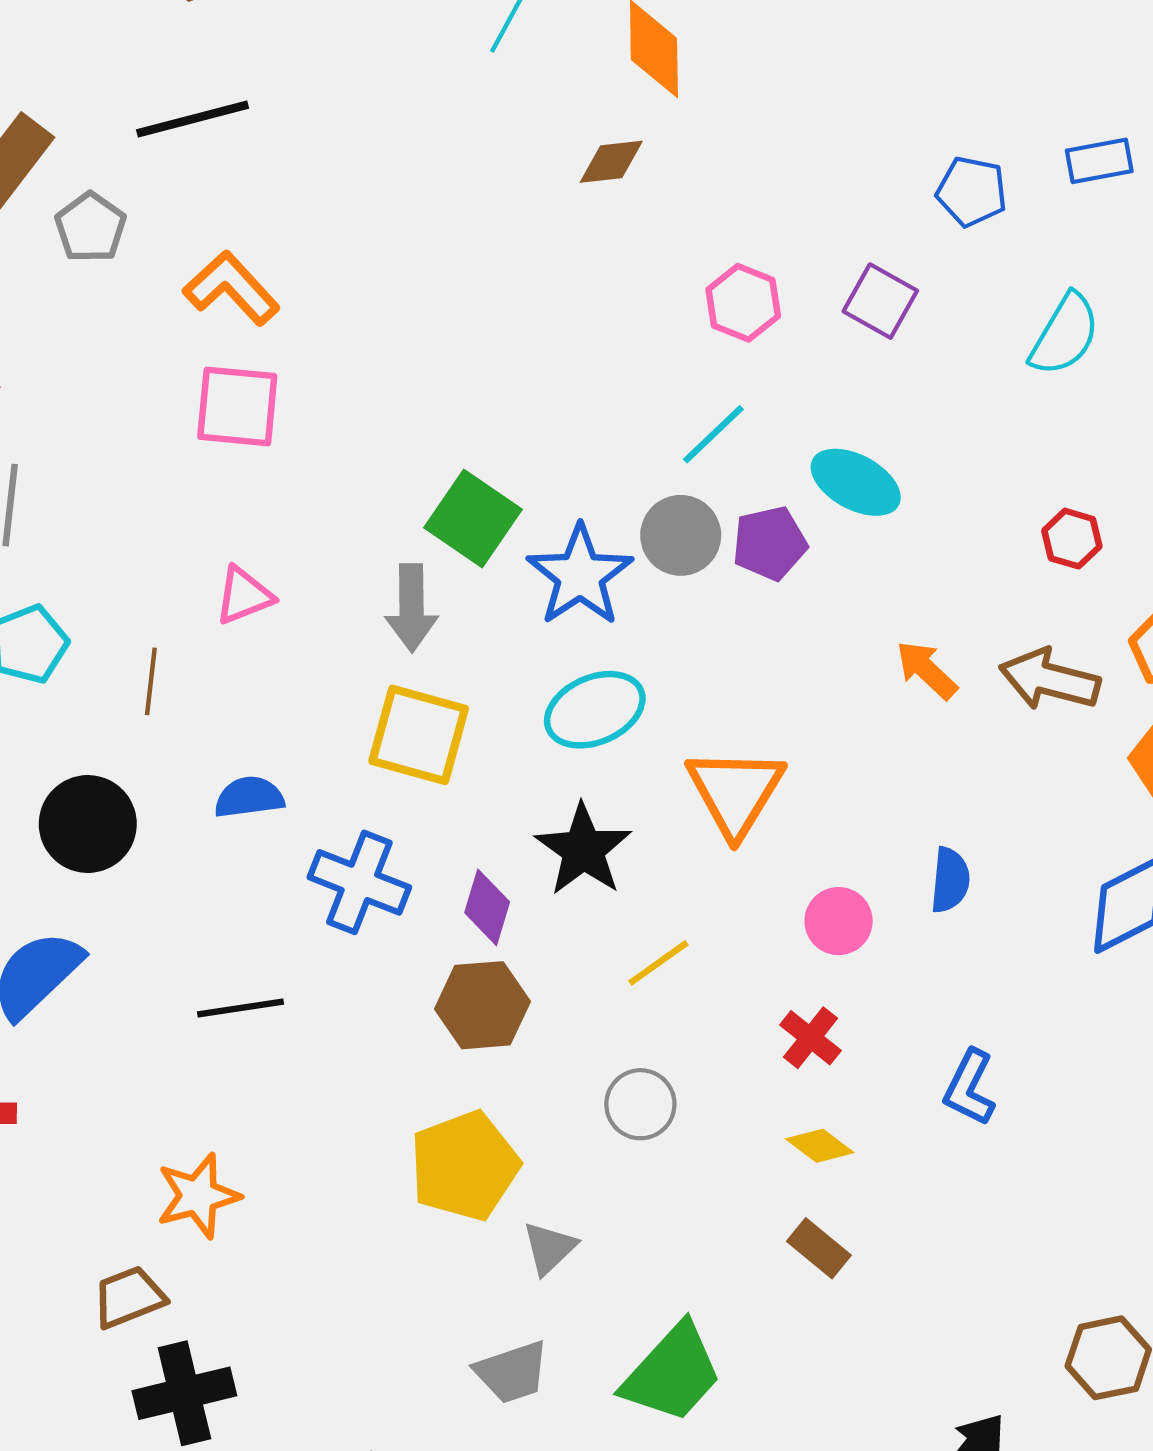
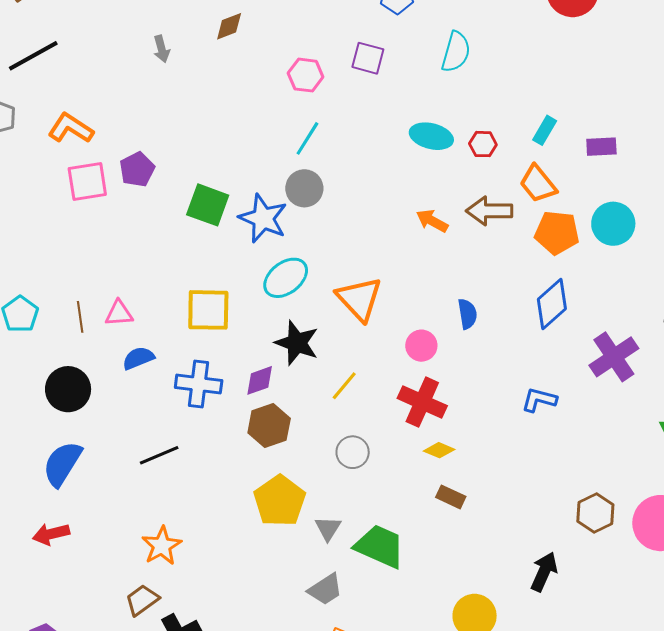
cyan ellipse: (856, 482) -> (431, 136), moved
purple pentagon: (770, 543) -> (137, 169), moved
pink triangle: (244, 595) -> (119, 313), moved, turned 32
gray arrow: (412, 608) -> (162, 49), moved, size x0.7
purple diamond: (487, 907) -> (260, 380), turned 68
red cross: (810, 1038) -> (422, 402), size x1.6
blue L-shape: (970, 1088) -> (539, 400), moved, turned 93
green trapezoid: (672, 1373) -> (380, 546), moved, turned -94

